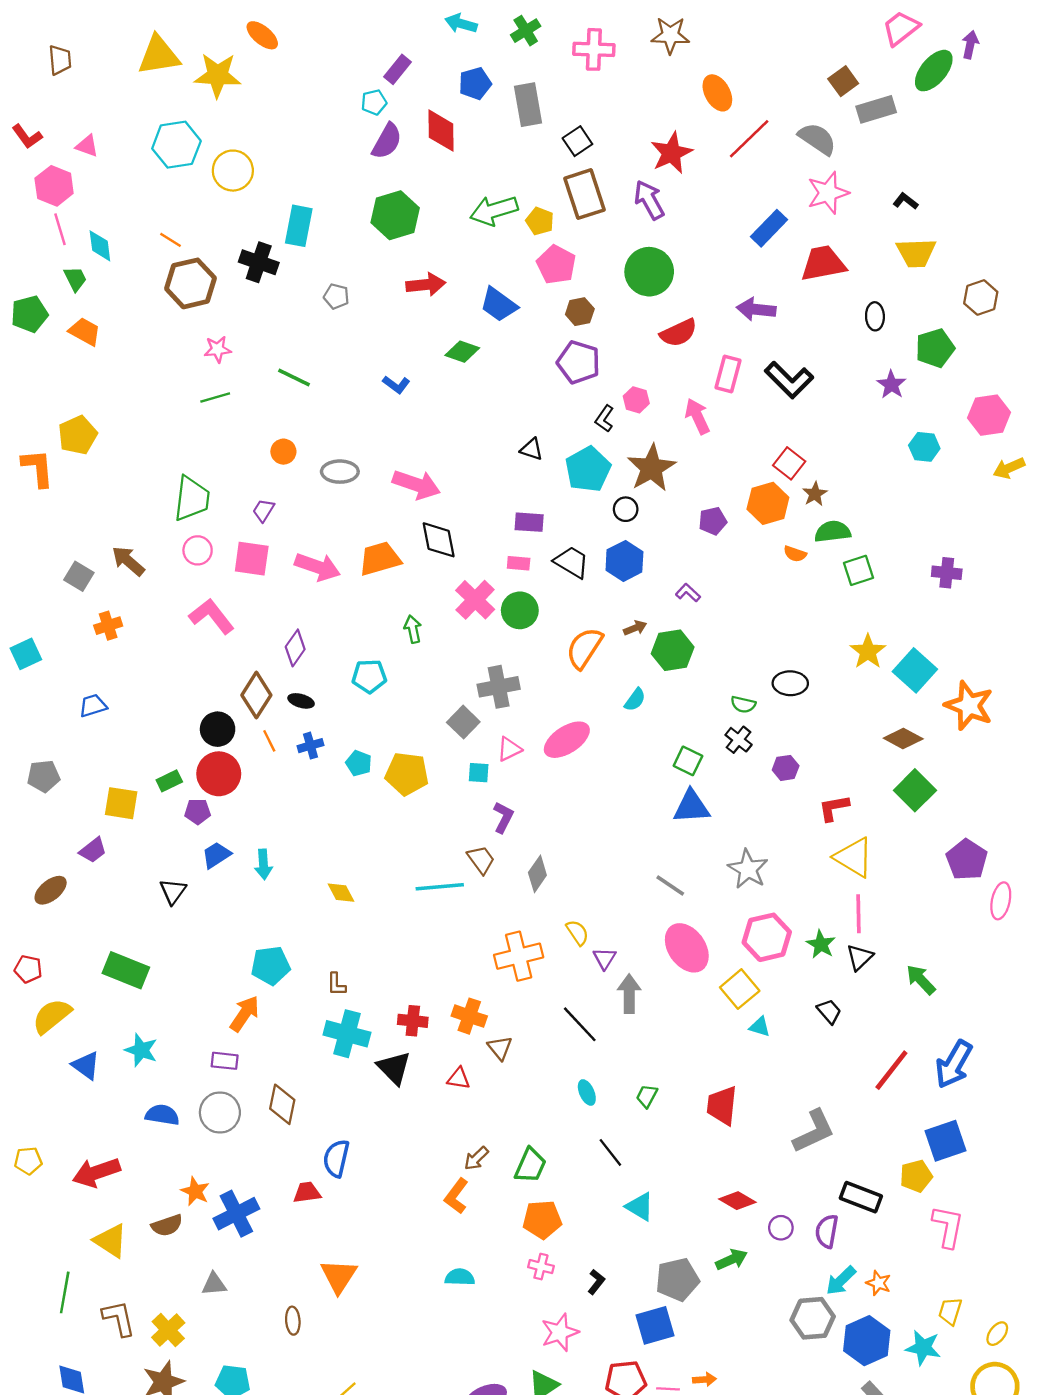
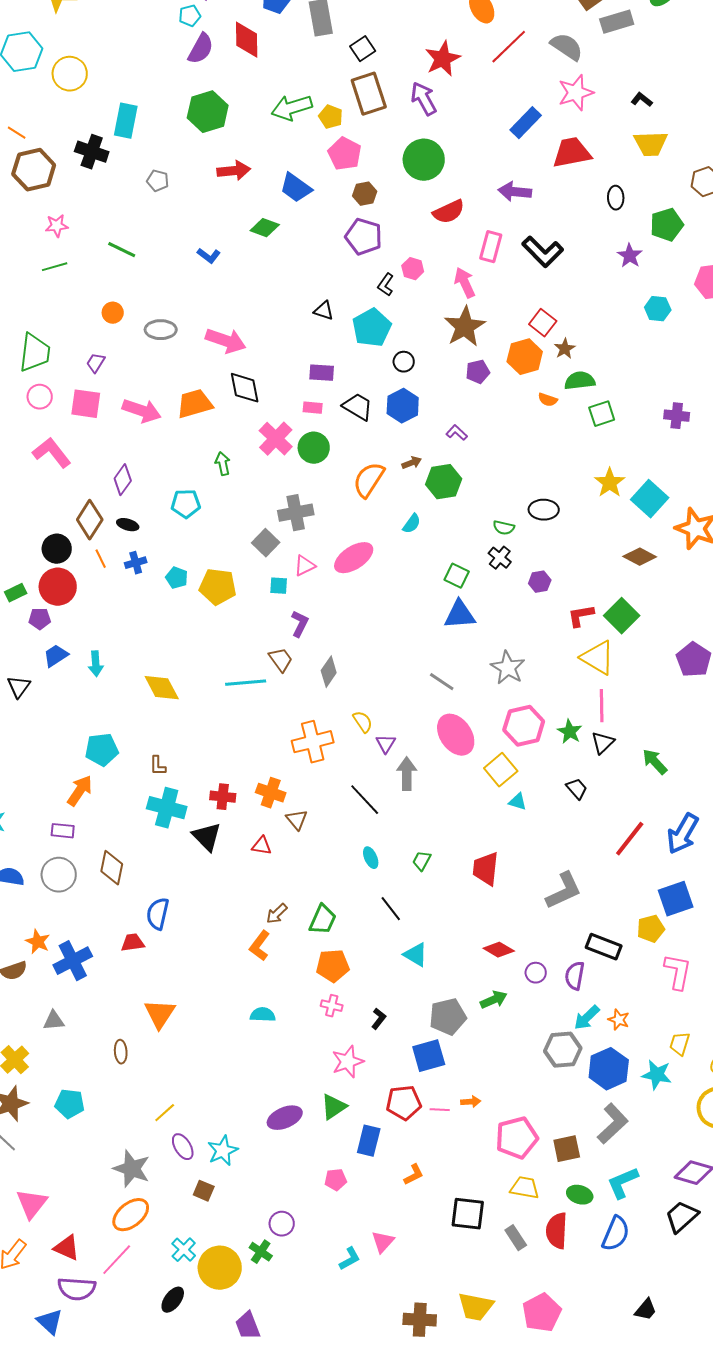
brown star: (652, 468) -> (465, 327), moved
green square: (915, 790) -> (622, 616), moved
yellow diamond: (341, 893) -> (162, 688), size x1.5

